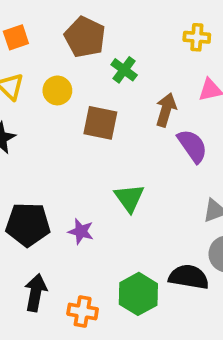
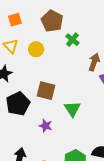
brown square: (100, 123) -> (46, 91), moved
black pentagon: (28, 224) -> (18, 104), moved, turned -30

